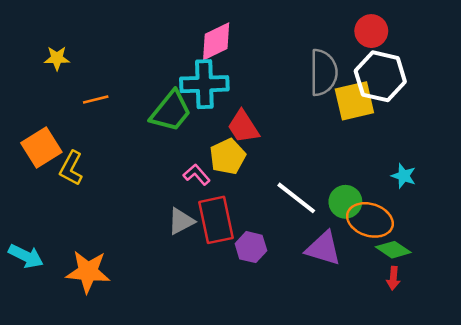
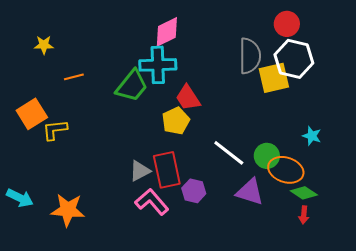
yellow L-shape: (71, 168) -> (55, 130), turned 56
pink L-shape: (197, 175) -> (152, 202), moved, size x1.6

